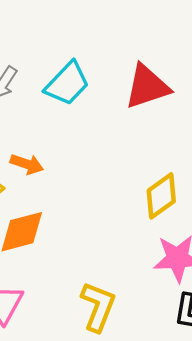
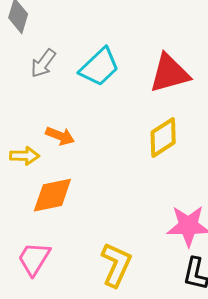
yellow diamond: (161, 196) -> (163, 137), moved

